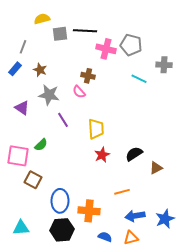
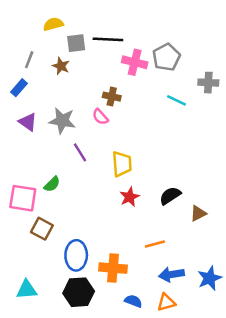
gray pentagon: (131, 45) -> (166, 57), turned 30
brown star: (40, 70) -> (61, 66), moved
purple triangle: (22, 108) -> (28, 122), moved

